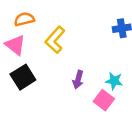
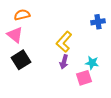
yellow L-shape: (55, 40) -> (64, 42), moved
pink square: (104, 100) -> (84, 78), turned 35

